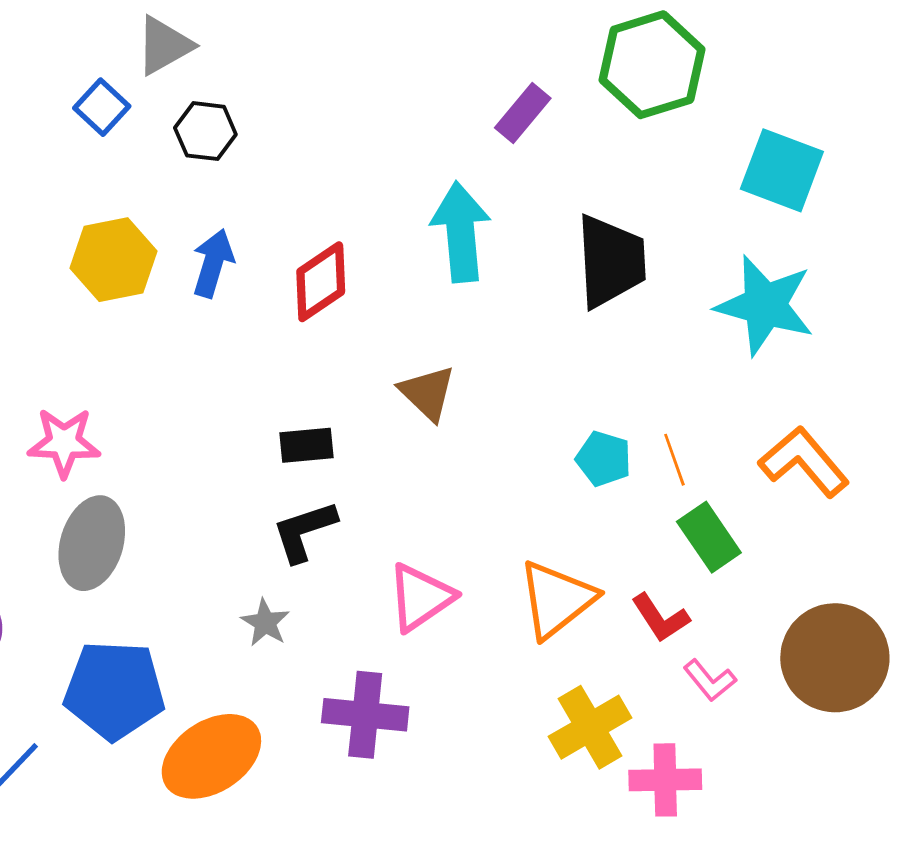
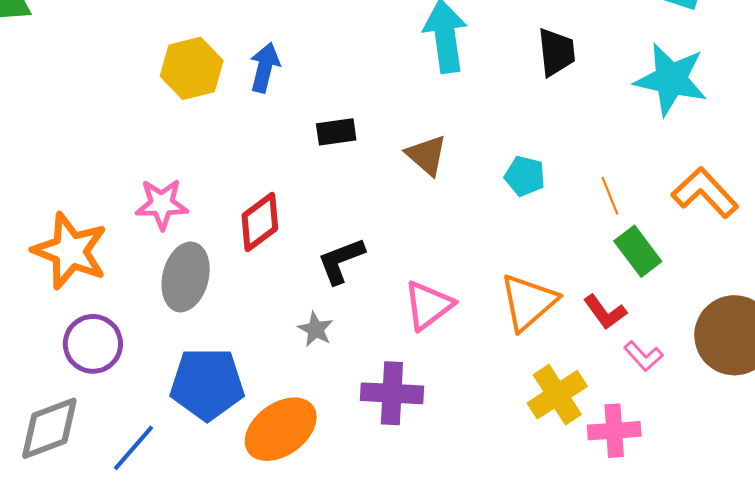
black trapezoid: (611, 261) -> (556, 52), size x0.7
red diamond: (321, 282) -> (260, 222), moved
black rectangle: (307, 445) -> (336, 132), moved
cyan pentagon: (604, 459) -> (525, 176), moved

